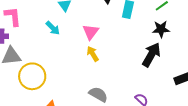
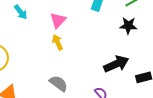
black arrow: (151, 55) -> (116, 64), moved, turned 30

